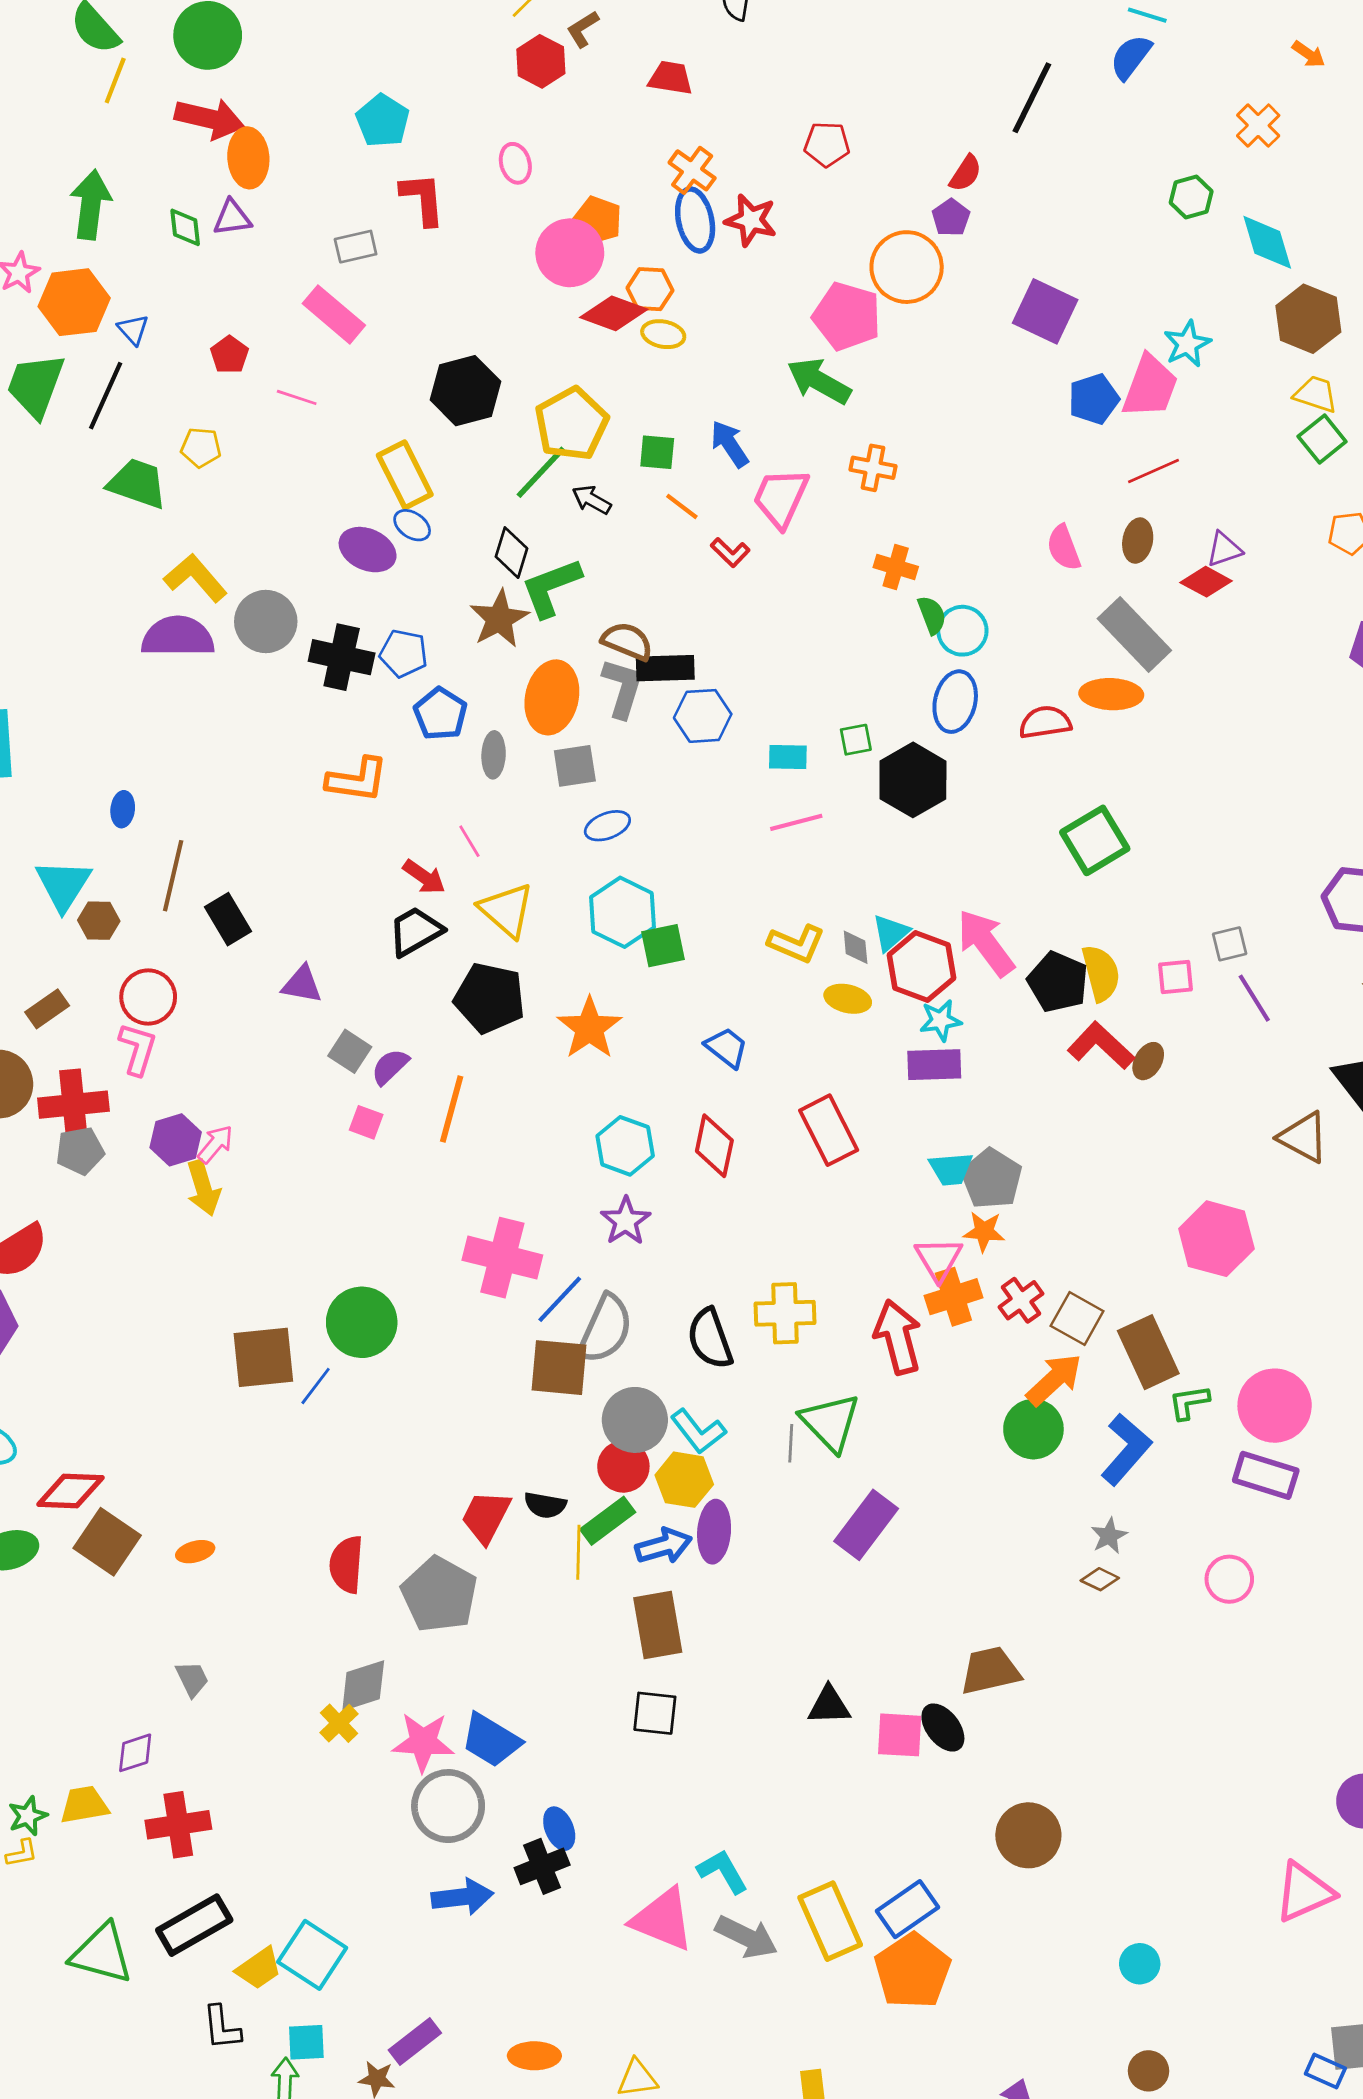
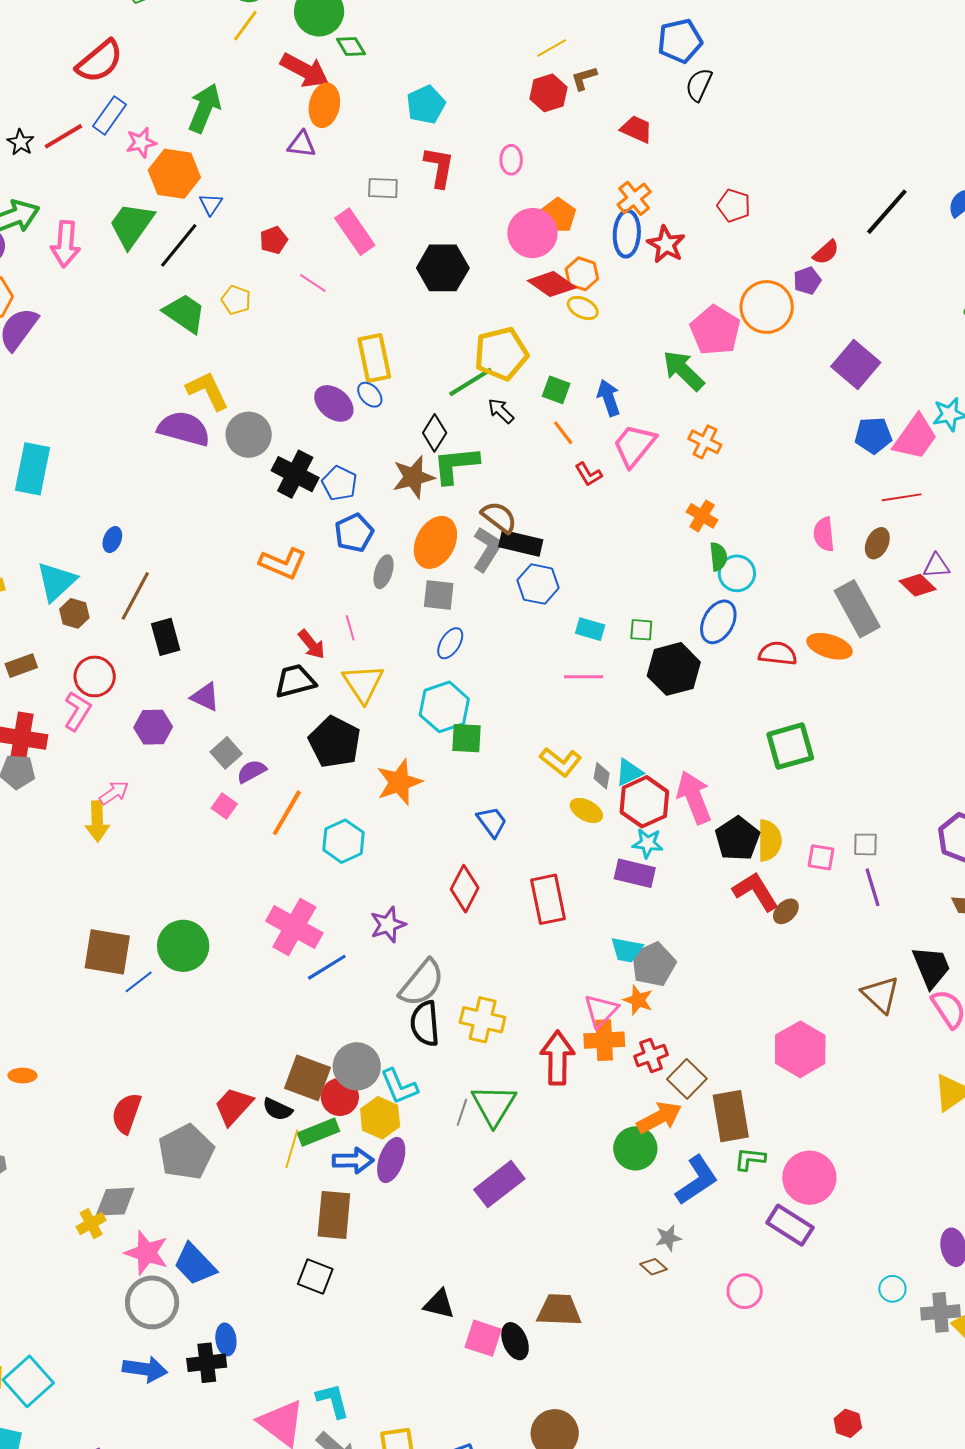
green diamond: (185, 227) -> (351, 46), moved, turned -40
black hexagon: (465, 391) -> (443, 268), moved
blue ellipse: (607, 826) -> (450, 643), turned -52
purple hexagon: (176, 1140) -> (153, 727), moved
cyan hexagon: (625, 1146) -> (343, 841), moved
gray semicircle: (605, 1329) -> (422, 983), moved
brown square: (559, 1368) -> (307, 1078), moved

